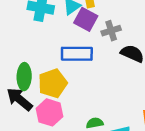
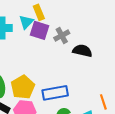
blue rectangle: (77, 54) -> (55, 93), moved

